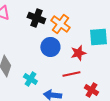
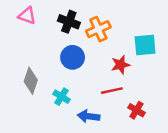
orange cross: (60, 24) -> (98, 29), turned 30
blue circle: (50, 47) -> (73, 57), moved

